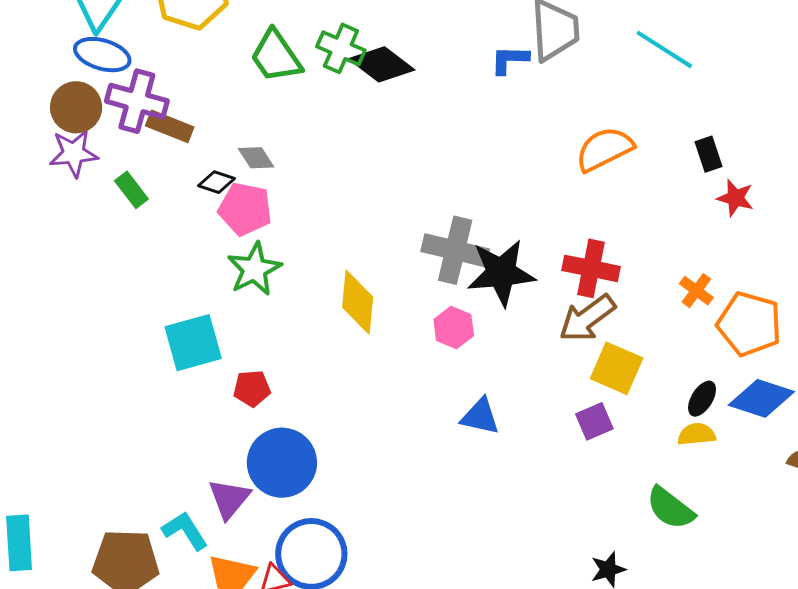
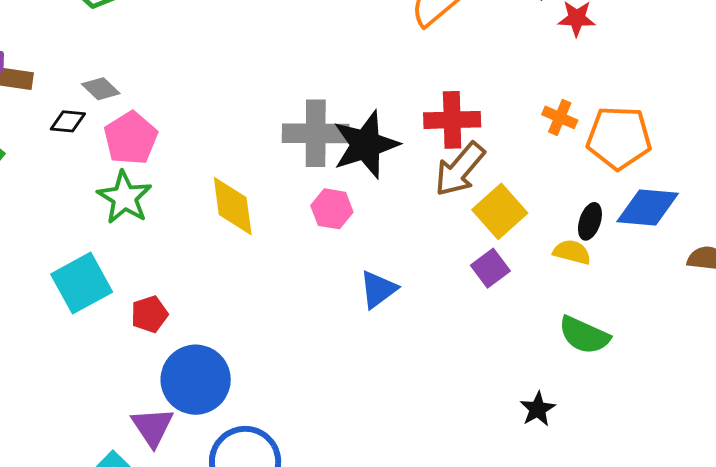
pink pentagon: (245, 209) -> (131, 138), moved, turned -30
yellow square: (617, 368) -> (500, 211), turned 38
blue triangle: (480, 416) -> (378, 289), turned -36
yellow semicircle: (697, 434) -> (572, 252), moved, turned 33

